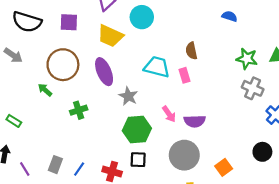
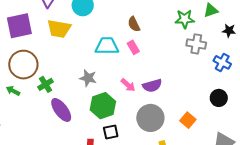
purple square: (69, 22) -> (19, 26), size x1.5
purple ellipse: (104, 72) -> (61, 110), moved
green cross: (79, 110) -> (46, 84), moved

